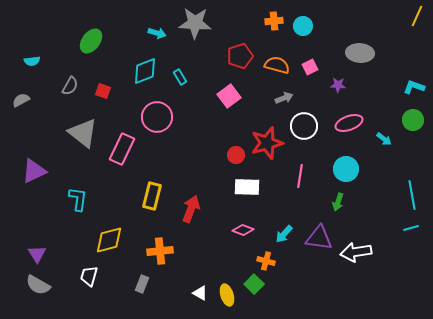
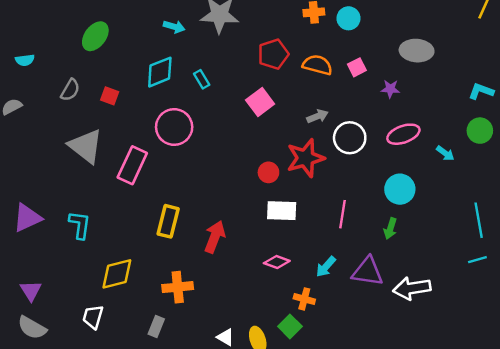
gray arrow: (284, 98) -> (317, 116), moved
purple triangle: (34, 171) -> (27, 218), moved
pink line: (300, 176) -> (343, 214), moved

